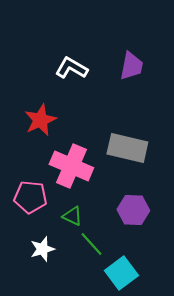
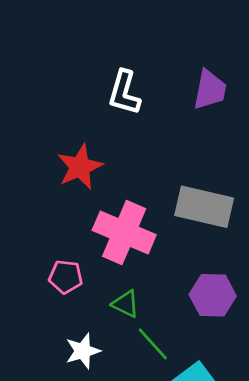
white L-shape: (71, 68) -> (124, 93), turned -104
pink pentagon: (30, 197) -> (66, 277), size x0.7

